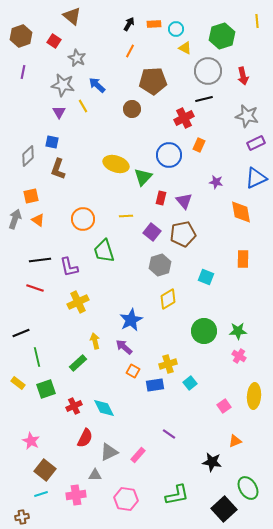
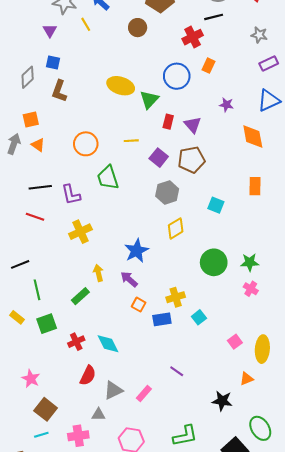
purple triangle: (59, 112) -> (50, 31), moved
gray star: (247, 116) -> (259, 35), size x0.7
yellow ellipse: (254, 396) -> (262, 349), moved

